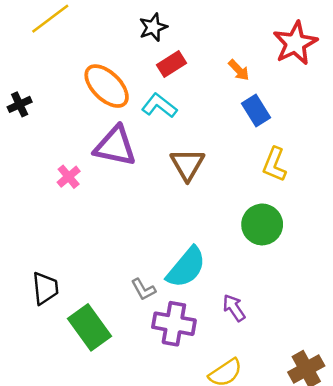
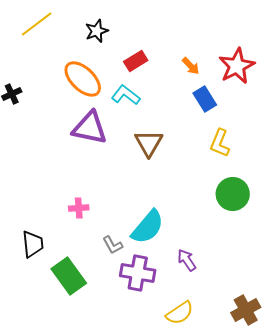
black star: (153, 27) -> (97, 31), moved
red star: (295, 43) -> (237, 66), moved
pink cross: (69, 177) -> (79, 208), moved, turned 36
green circle: (262, 224) -> (233, 194), moved

